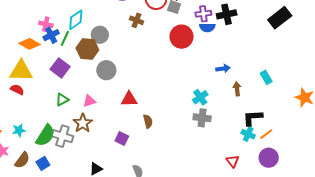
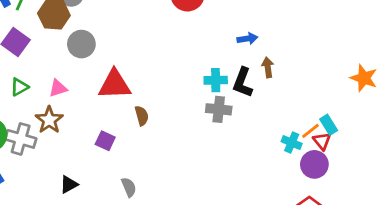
cyan rectangle: (266, 77) -> (329, 125), moved
cyan cross: (200, 97) -> (216, 80), turned 35
red triangle: (129, 99) -> (114, 85), size x1.4
black L-shape: (253, 118) -> (243, 83), moved, turned -65
cyan cross: (248, 134) -> (292, 143), moved
red triangle: (233, 161) -> (322, 141), moved

